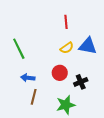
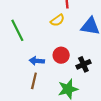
yellow semicircle: (67, 48) -> (57, 20), moved
blue arrow: (28, 78) -> (37, 61), moved

